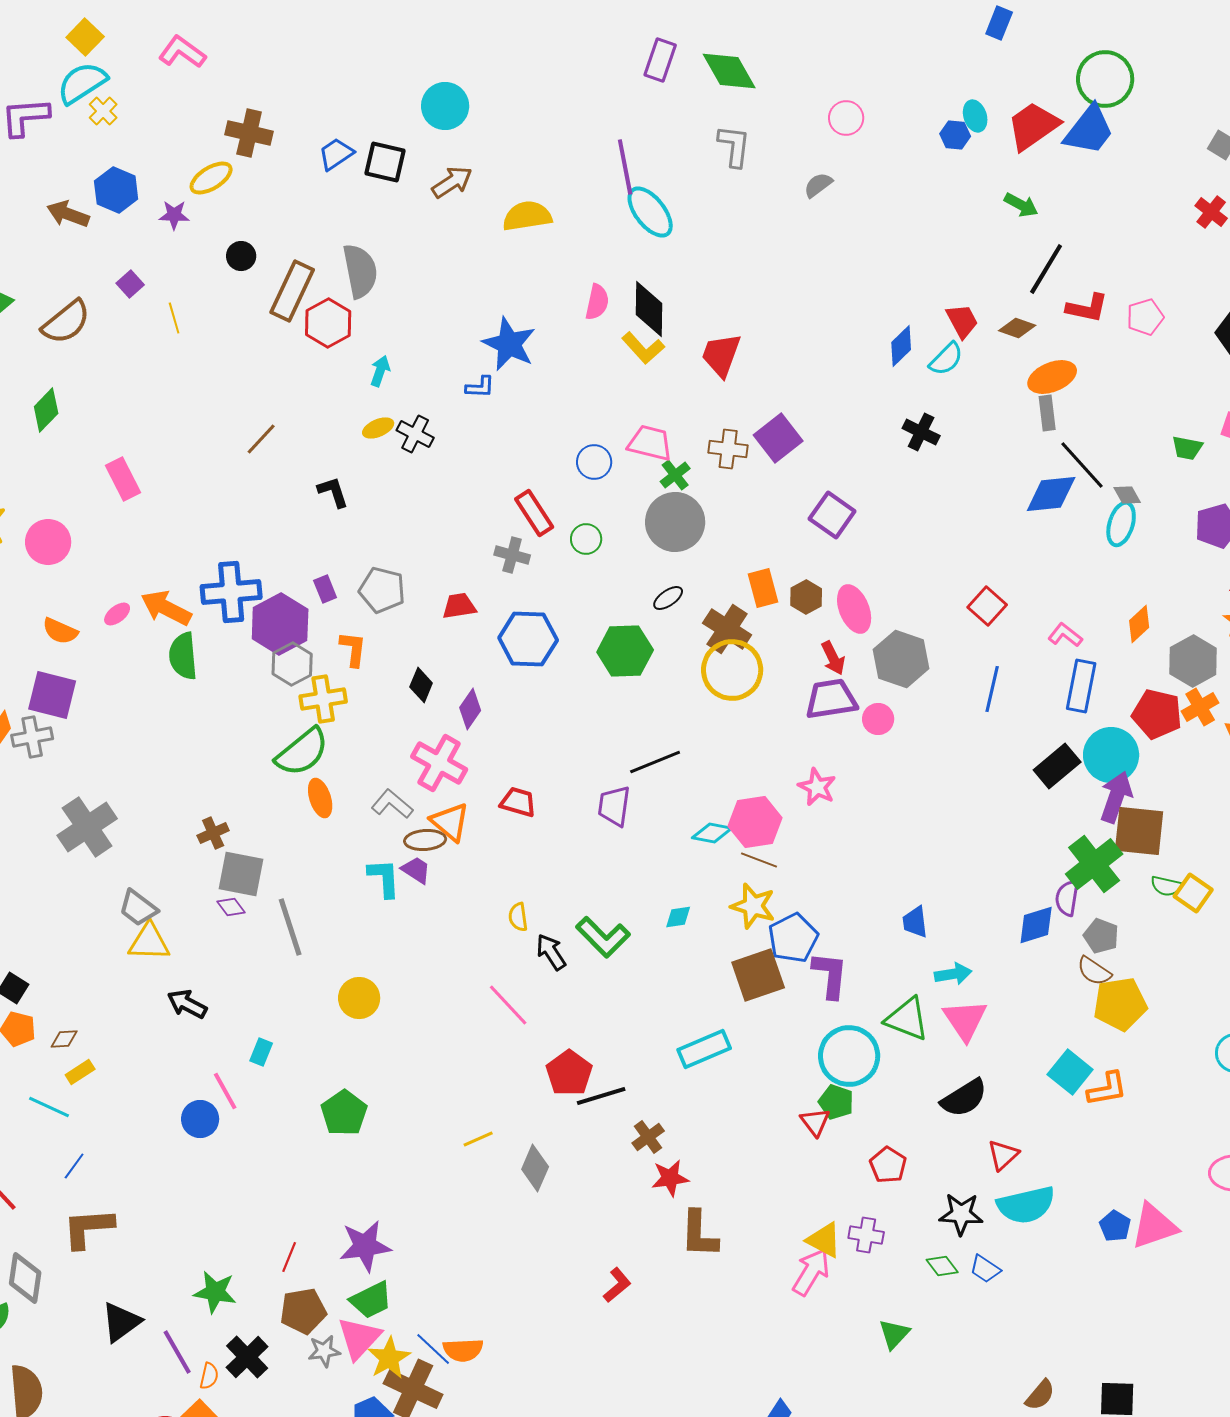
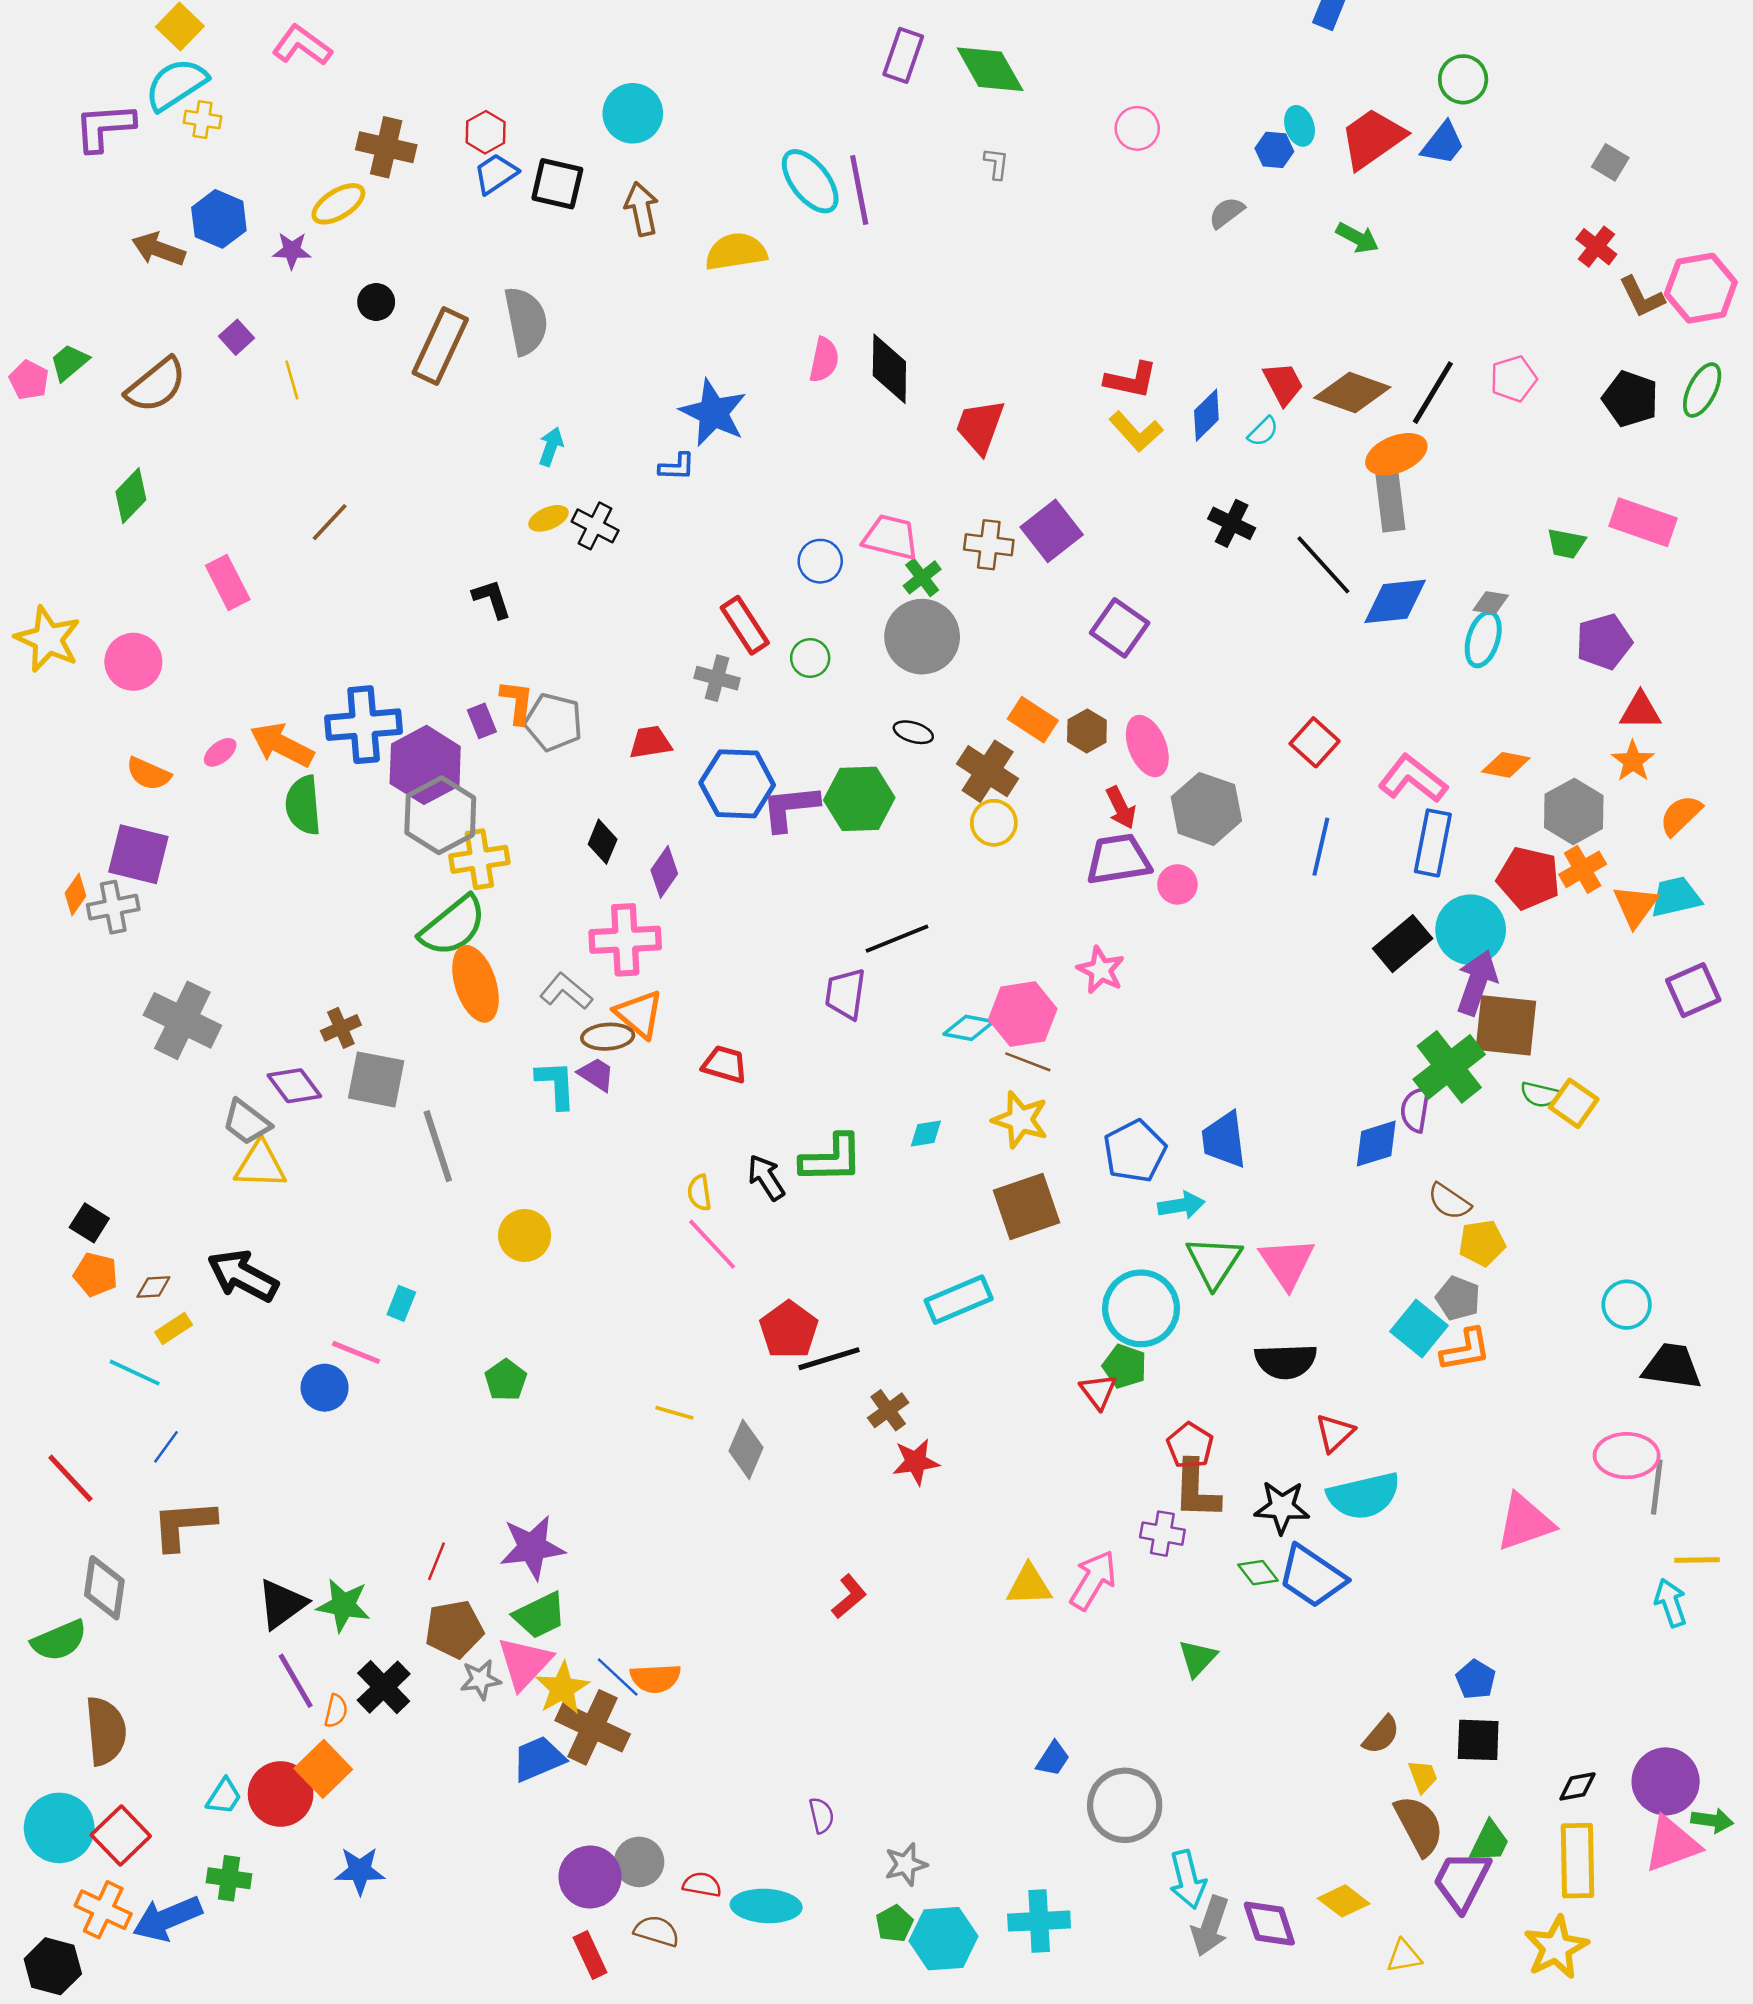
green circle: (1105, 79) -> (1463, 79), size x0.7
yellow cross: (103, 111) -> (203, 120), turned -36
blue trapezoid: (1089, 130) -> (1443, 143), size x0.7
gray L-shape: (734, 146) -> (996, 164), size x0.6
brown arrow: (452, 182) -> (642, 209), turned -69
gray semicircle: (818, 185) -> (1227, 213), moved
cyan ellipse: (650, 212) -> (810, 181), moved
black line: (1046, 269) -> (1433, 393), moved
red L-shape: (1087, 308) -> (1131, 380), moved
red hexagon: (328, 323) -> (486, 132), moved, size x0.7
brown diamond: (1017, 328) -> (1352, 393), size x1.6
yellow L-shape: (643, 348) -> (1136, 432), moved
cyan semicircle: (946, 359) -> (1263, 432), size x0.7
gray rectangle: (1047, 413) -> (1390, 499), size x1.4
brown line: (261, 439) -> (330, 522), moved
black line: (1082, 465) -> (1323, 565), moved
gray diamond: (1127, 495) -> (1491, 603), turned -52
orange rectangle: (763, 588) -> (1033, 720), turned -42
black ellipse: (668, 598) -> (913, 732), turned 52
orange diamond: (1139, 624) -> (1506, 765), turned 54
pink L-shape: (1065, 635) -> (1413, 779), size x1.6
orange L-shape: (353, 649) -> (517, 702), moved
gray hexagon: (292, 664) -> (440, 815), size x1.4
yellow circle: (732, 670) -> (994, 823), size x0.6
pink cross: (439, 763) -> (625, 940), turned -32
orange ellipse: (320, 798) -> (476, 984), size x1.5
red trapezoid: (518, 802) -> (725, 1064), moved
gray cross: (87, 827) -> (182, 1020), turned -30
purple diamond: (231, 907) -> (294, 1086), moved, size x1.5
yellow semicircle: (518, 917) -> (699, 1193), moved
blue trapezoid: (915, 922) -> (1224, 1140), size x1.4
gray pentagon: (1101, 936) -> (1458, 1298), moved
green L-shape: (603, 937) -> (832, 1159), turned -46
blue pentagon: (793, 938) -> (1135, 1151), moved
cyan arrow: (953, 974) -> (1181, 1205), moved
purple L-shape: (830, 975) -> (790, 808), moved, turned -102
black arrow: (187, 1004) -> (243, 1276), moved, size x1.4
yellow pentagon: (1120, 1004) -> (1482, 1243), size x0.7
green triangle: (907, 1019) -> (1214, 1262), turned 42
pink line: (225, 1091) -> (356, 1352), turned -39
black semicircle: (964, 1098) -> (1286, 1361), turned 30
green pentagon: (344, 1113) -> (506, 1380), size x0.7
yellow line: (478, 1139) -> (674, 1413), turned 40
blue pentagon: (1115, 1226) -> (1476, 1679), moved
brown L-shape: (699, 1234) -> (1196, 1490), moved
yellow triangle: (824, 1240) -> (1029, 1585), moved, turned -30
blue trapezoid: (985, 1269) -> (1312, 1576), size x1.8
black triangle: (121, 1322) -> (282, 1604), moved

